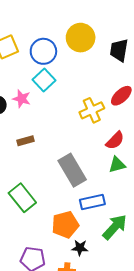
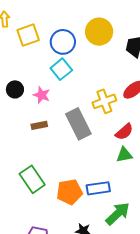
pink star: (22, 99) -> (42, 95), moved
gray rectangle: (72, 170) -> (78, 124), moved
orange pentagon: (65, 225) -> (69, 192), moved

